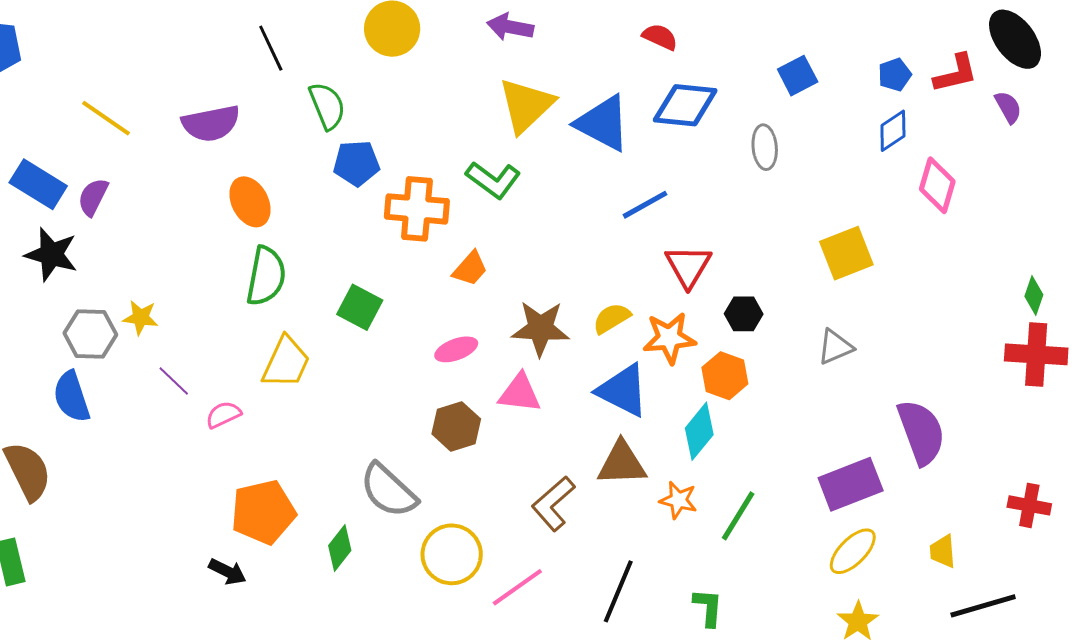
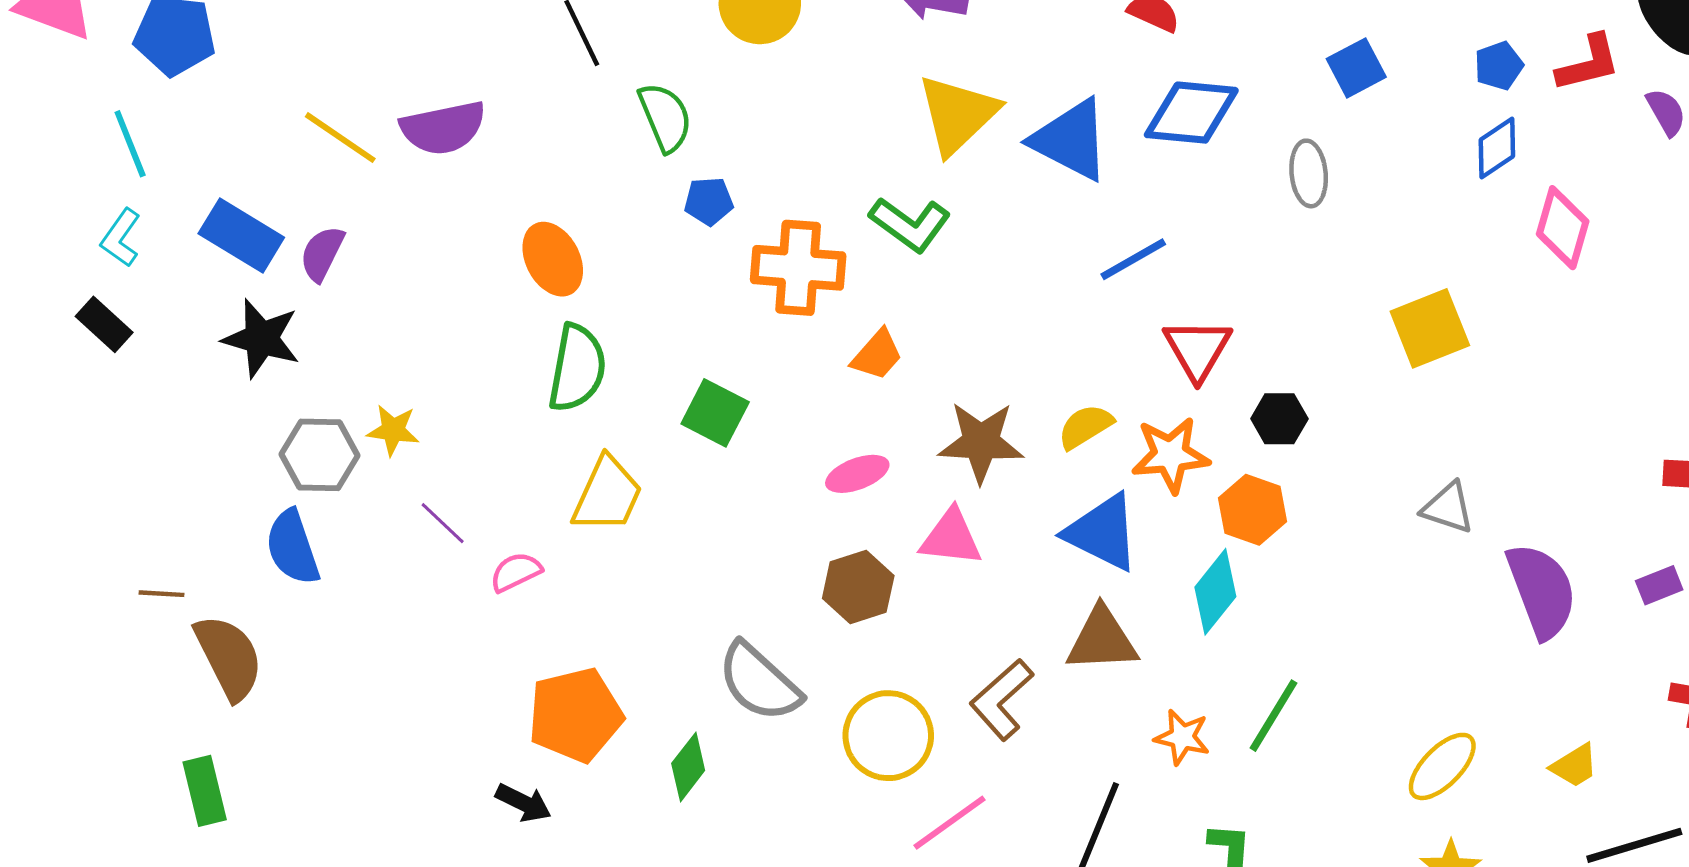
purple semicircle: (211, 123) -> (443, 128), moved
blue pentagon: (356, 163) -> (709, 201), size x0.7
gray triangle: (835, 347) -> (1448, 508), moved, turned 42
purple rectangle: (851, 484) -> (1659, 585), moved, size x0.5
orange star: (678, 500) -> (1182, 737), moved
yellow trapezoid: (943, 551) -> (1574, 766), turned -117
yellow circle: (452, 554) -> (888, 736), moved

